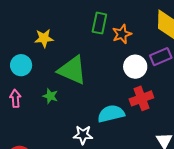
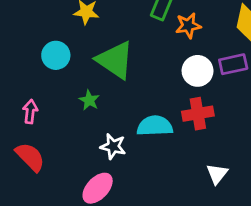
cyan circle: (21, 65) -> (56, 55), moved
green star: (50, 96) -> (89, 100), moved
pink arrow: (15, 98) -> (30, 112), moved

